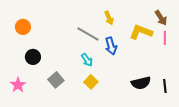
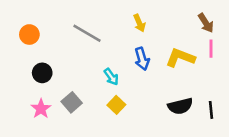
yellow L-shape: (141, 32) -> (180, 58), moved
gray line: (88, 34) -> (87, 33), moved
pink star: (18, 85) -> (41, 109), moved

